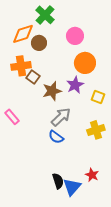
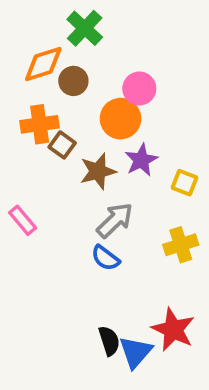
pink circle: (75, 36) -> (139, 88), moved
orange circle: (85, 63) -> (120, 119), moved
red star: (92, 175) -> (173, 329), size x1.6

